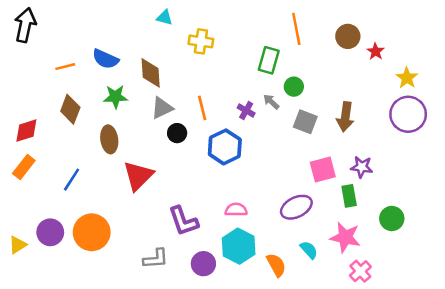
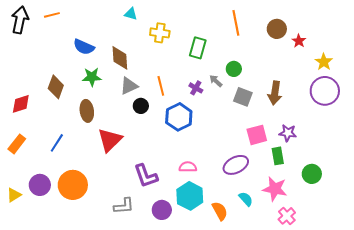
green rectangle: (269, 60) -> (198, 48), moved
orange line: (65, 67) -> (52, 15), moved
orange rectangle: (24, 167) -> (17, 144), moved

